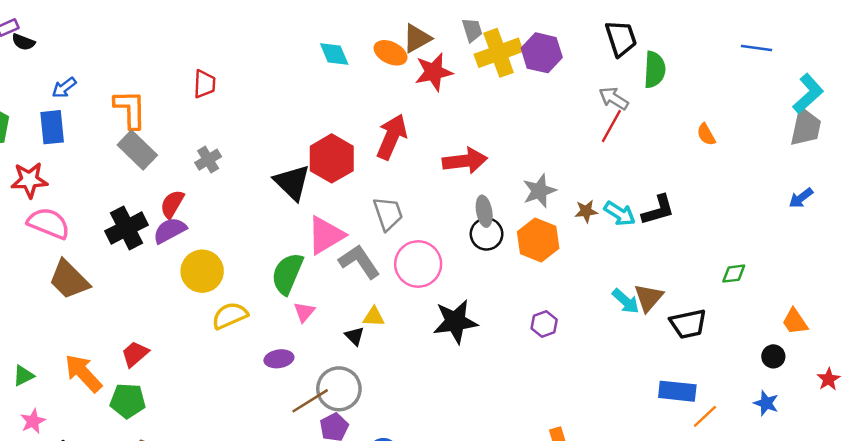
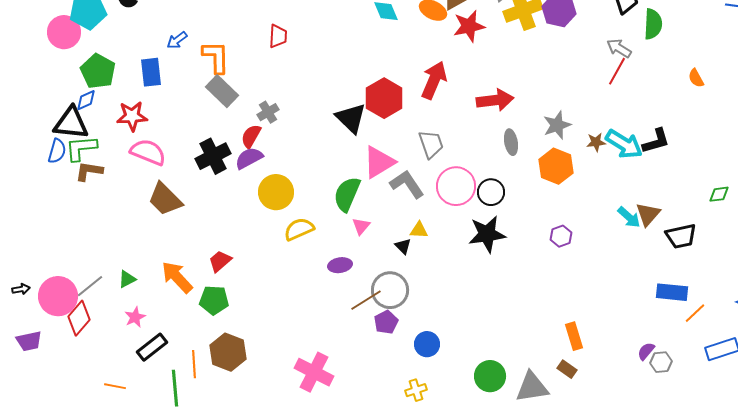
blue arrow: (64, 88) -> (177, 40), moved
gray cross: (208, 160) -> (268, 112), moved
cyan arrow: (620, 214) -> (624, 144), size x1.4
black circle: (487, 234) -> (491, 192), moved

